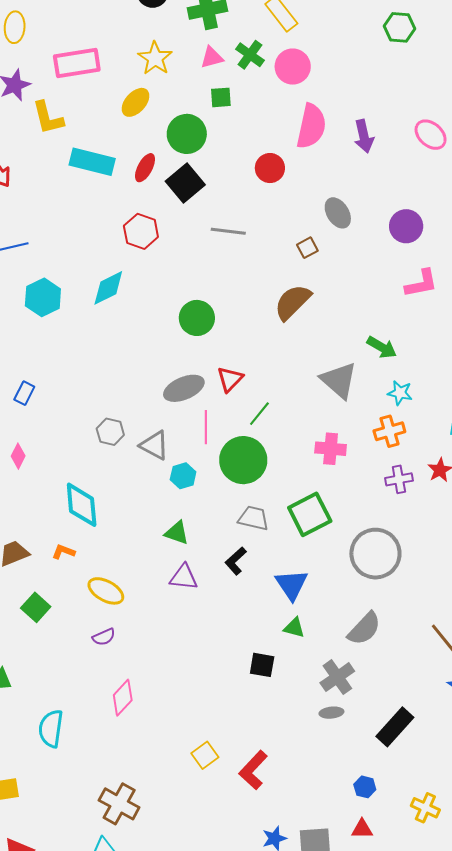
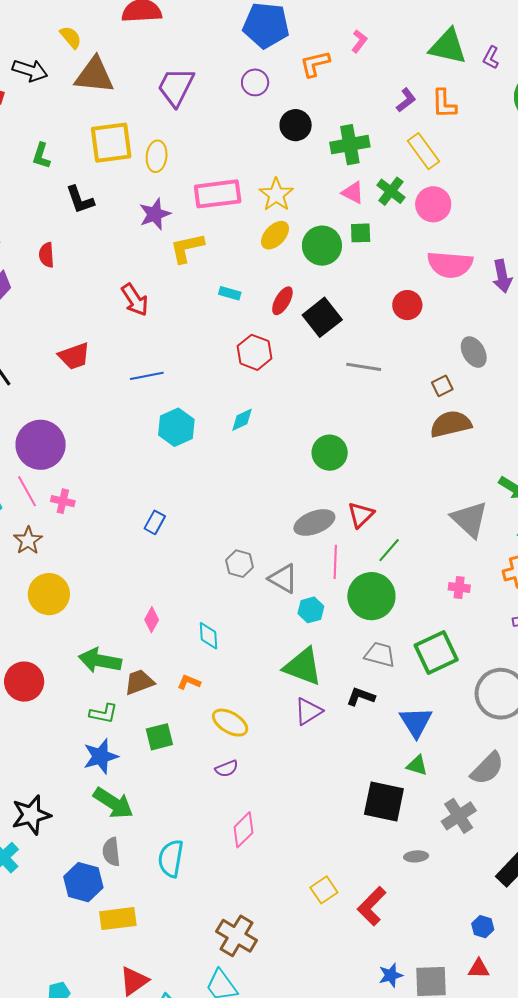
pink triangle: (212, 57) -> (353, 193), turned 40
yellow star: (155, 58) -> (276, 195), moved
yellow L-shape: (48, 118) -> (187, 248), turned 90
pink semicircle: (311, 126) -> (450, 265), turned 81
green circle: (187, 134) -> (322, 246), moved
cyan rectangle: (92, 162) -> (230, 293), size x0.5
red hexagon: (141, 231) -> (255, 352), moved
cyan diamond: (108, 288) -> (242, 420), size x0.7
brown semicircle: (293, 302) -> (451, 424), moved, turned 30
pink cross: (331, 449) -> (459, 588), size x0.7
pink diamond: (18, 456) -> (152, 620), moved
cyan diamond: (82, 505) -> (208, 636), size x0.6
green triangle: (177, 533) -> (303, 667), size x1.6
black L-shape: (236, 561) -> (361, 697), turned 60
purple triangle: (184, 577) -> (308, 711), turned -40
green square: (36, 607) -> (159, 737), turned 32
black square: (262, 665) -> (384, 801), size x1.6
gray ellipse: (331, 713) -> (416, 856), moved

